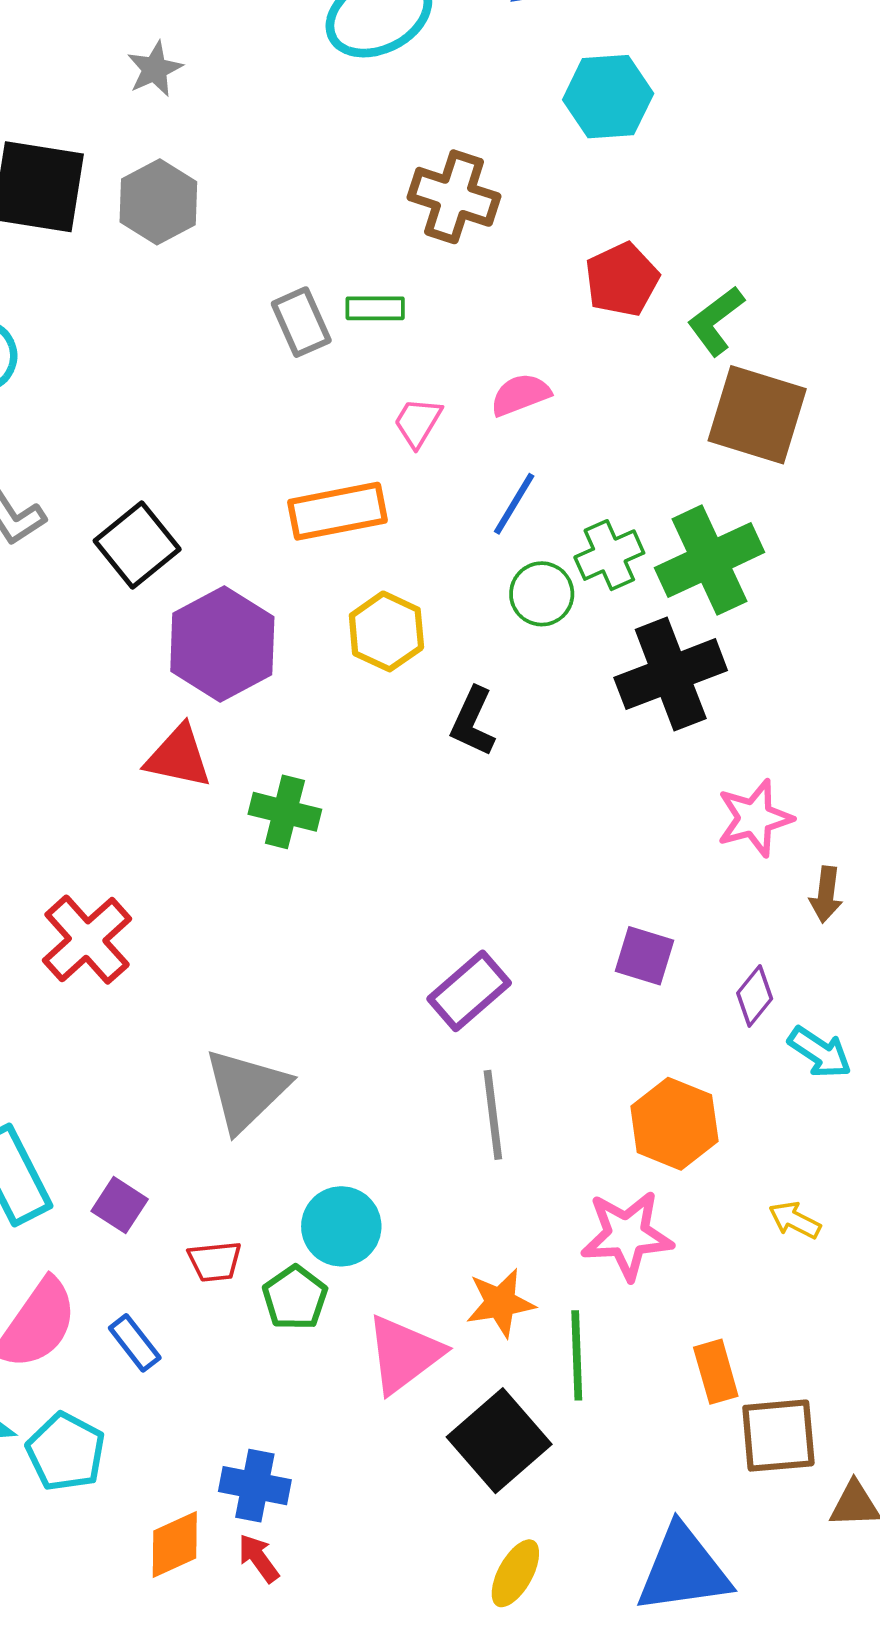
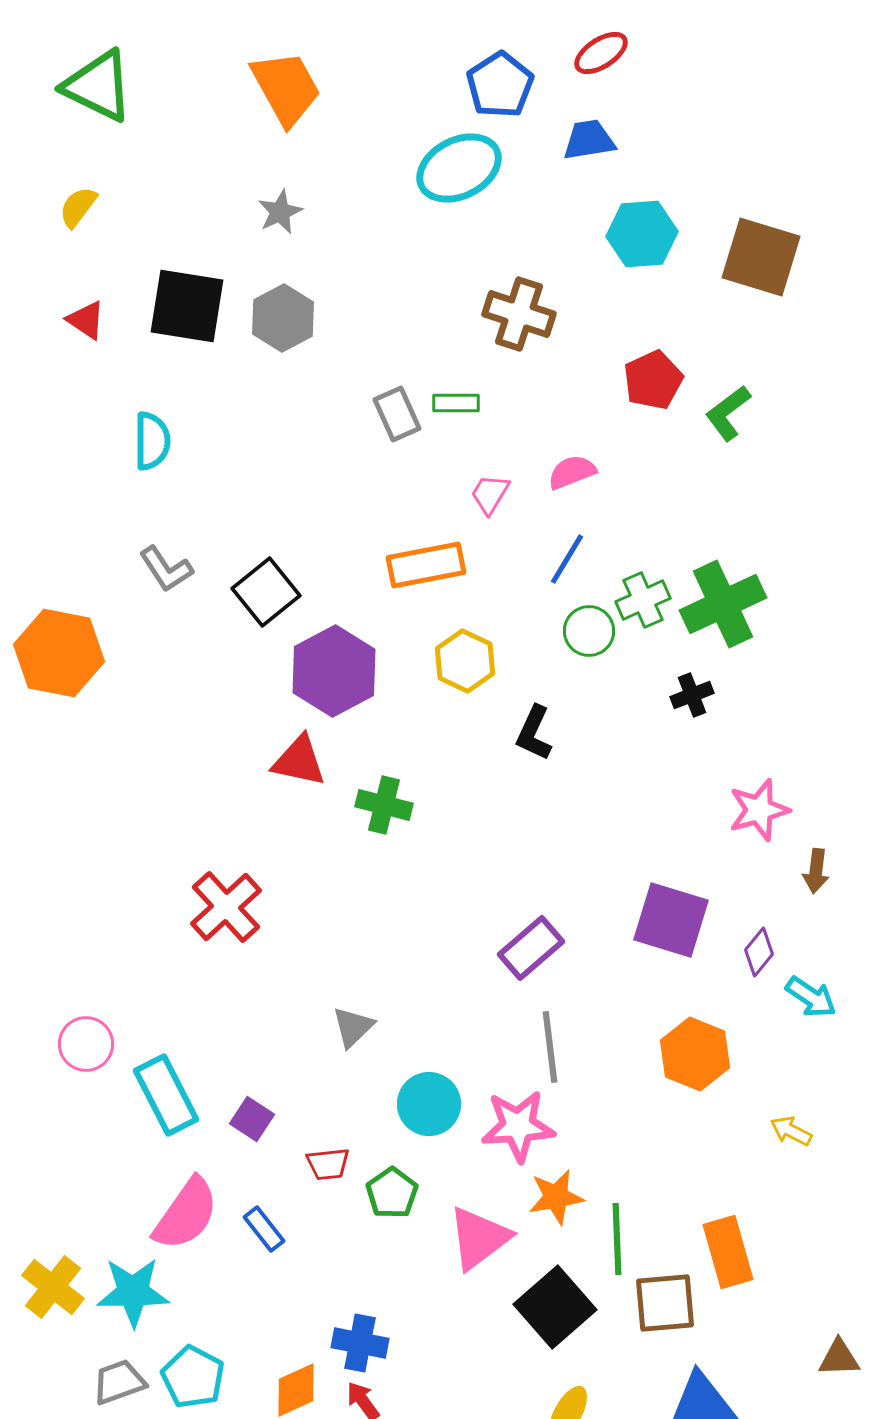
brown square: (757, 415) -> (761, 257), moved
black cross: (671, 674) -> (692, 695), size x0.5
purple square: (644, 956) -> (671, 920), size x1.6
gray triangle: (246, 1090) -> (353, 1027), size x0.6
cyan circle: (341, 1226) -> (429, 1104), moved
pink star: (627, 1235) -> (518, 1126), moved
orange rectangle: (716, 1372) -> (728, 1252), size x1.4
brown square: (778, 1436) -> (665, 1303), moved
cyan pentagon: (66, 1452) -> (193, 1377), moved

